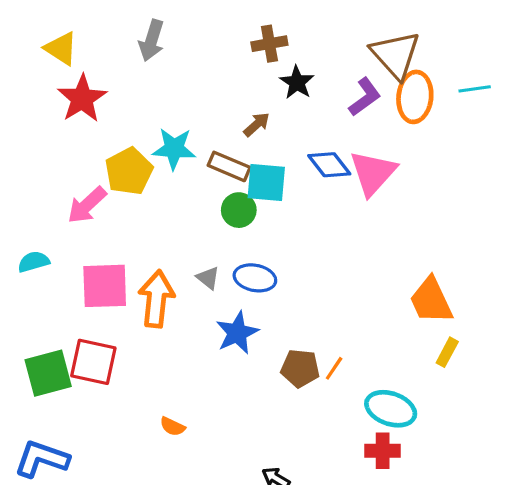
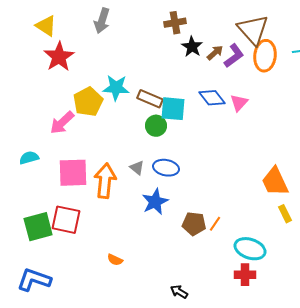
brown arrow: (257, 124) -> (215, 53), moved
pink triangle: (373, 173) -> (239, 103), size x0.6
yellow rectangle: (447, 352) -> (285, 214), turned -54

